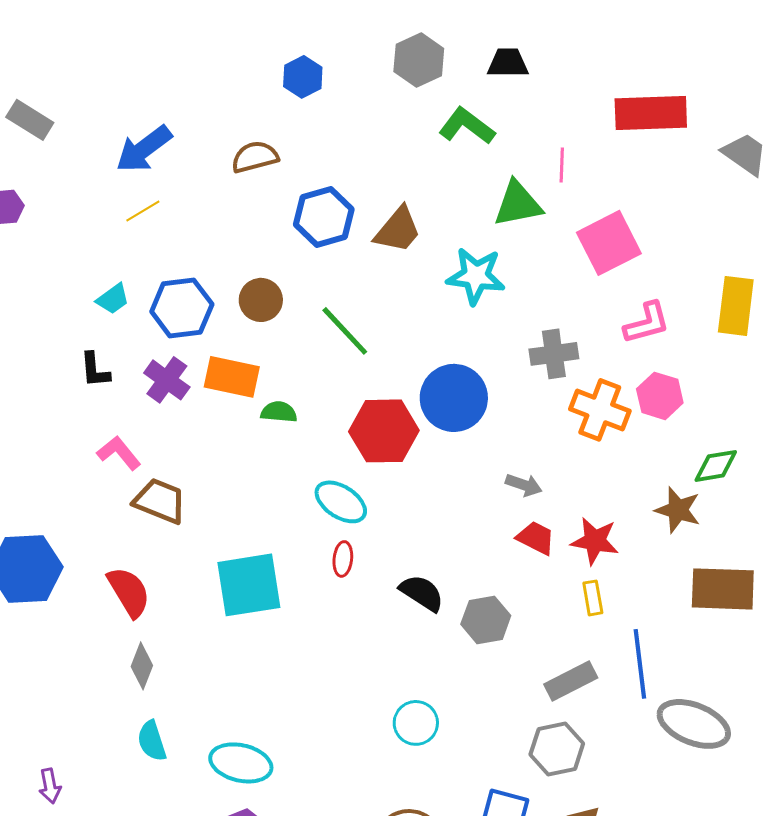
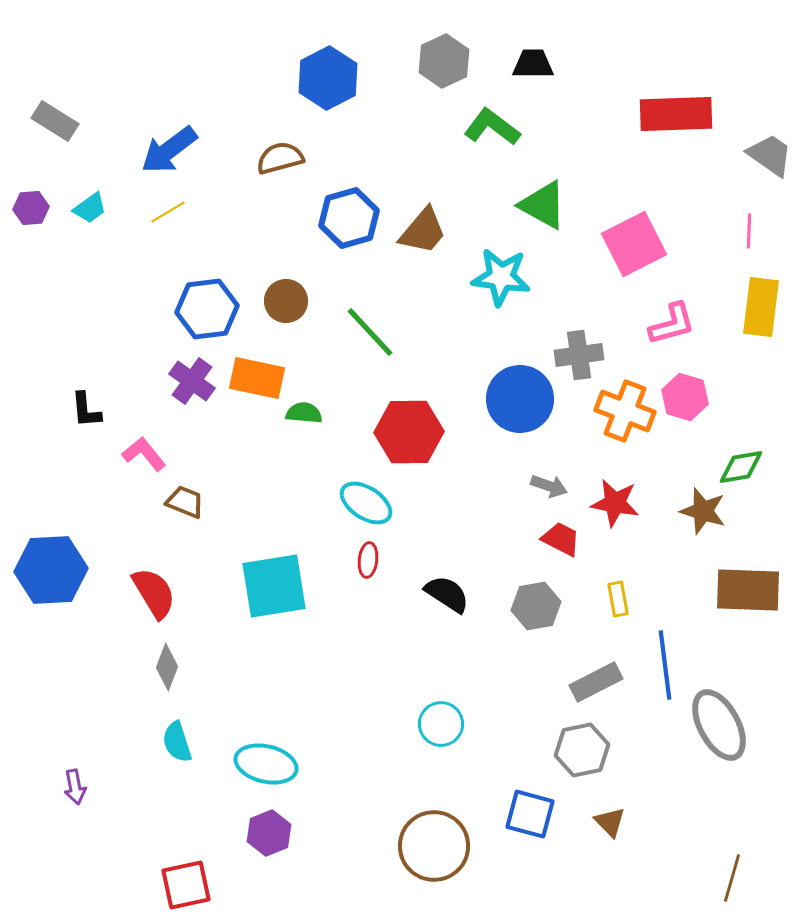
blue hexagon: (303, 77) -> (328, 78), size x1.5
pink line: (562, 165) -> (749, 231), moved
green triangle: (518, 204) -> (543, 205), turned 40
cyan trapezoid: (113, 299) -> (90, 208), moved
black L-shape: (95, 370) -> (86, 410), moved
blue circle: (454, 398) -> (520, 399), moved
brown trapezoid: (160, 501) -> (185, 502), size x0.7
red star: (595, 541) -> (615, 503), moved
gray hexagon: (486, 620) -> (536, 606), moved
gray ellipse: (694, 724) -> (719, 725), turned 40

